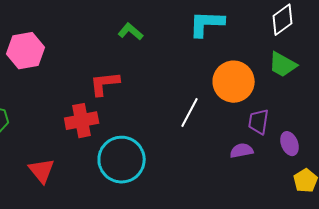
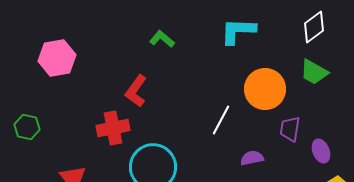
red L-shape: (105, 84) -> (136, 91), turned -48
purple semicircle: (242, 151) -> (252, 158), moved

